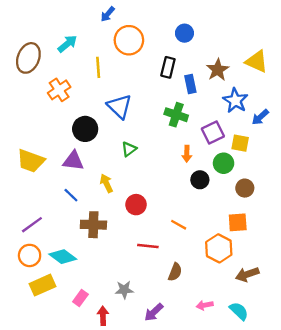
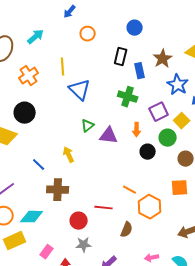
orange circle: (129, 40) -> (88, 34), size x0.6
yellow line: (98, 67) -> (63, 67), moved
black circle: (85, 129) -> (25, 113), moved
yellow square: (240, 143) -> (182, 121), turned 35
purple triangle: (73, 161) -> (109, 136), moved
red circle: (136, 205) -> (79, 221), moved
orange hexagon: (219, 248) -> (150, 207), moved
cyan diamond: (63, 257) -> (32, 217), turned -35

